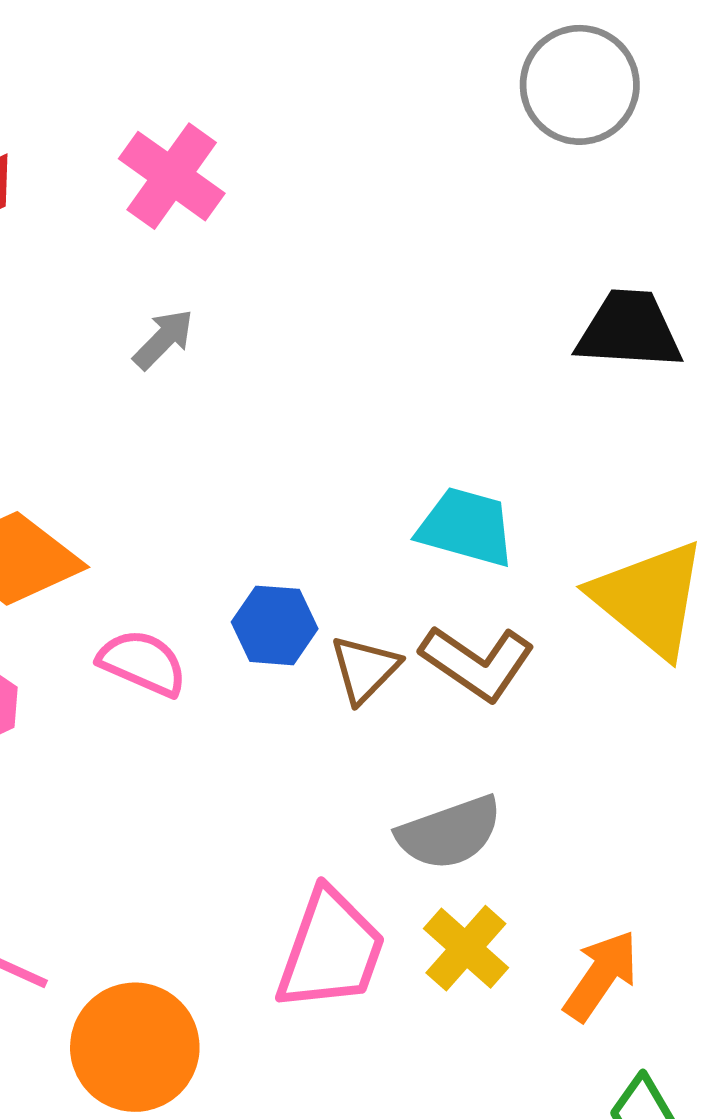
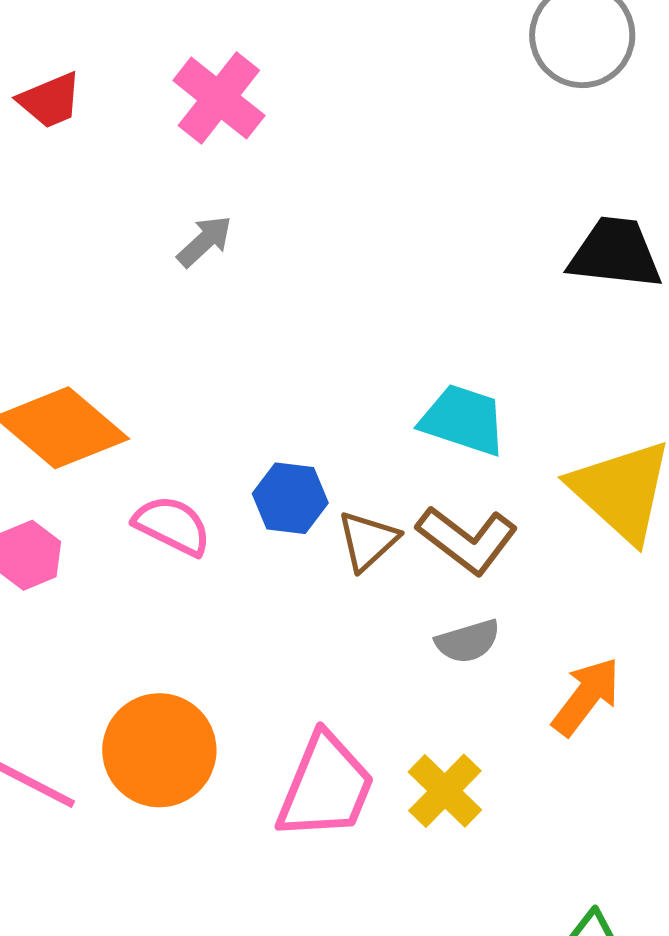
gray semicircle: (449, 833) -> (468, 641), moved, size x0.7
orange arrow: (601, 976) -> (586, 696), moved
orange circle: (135, 1047) -> (159, 750), moved

